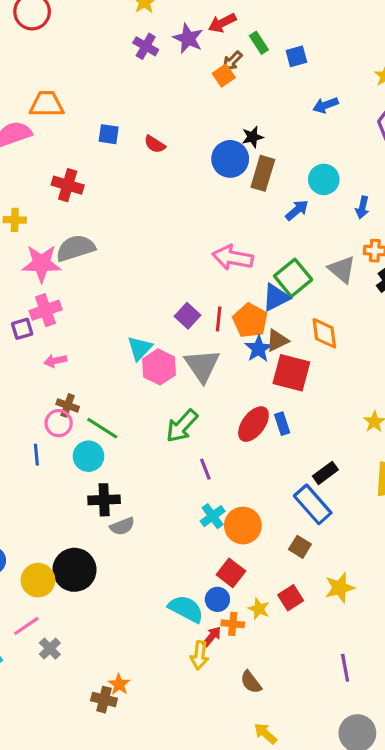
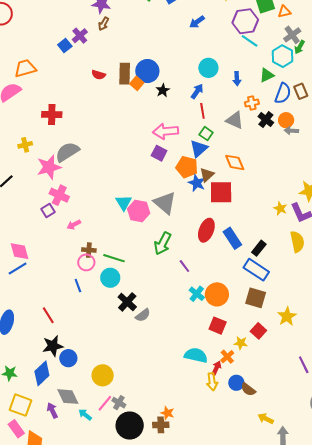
purple cross: (146, 46) -> (80, 36), moved, turned 35
brown arrow: (232, 61) -> (104, 24), moved
orange square: (224, 75) -> (137, 83), moved
blue square: (109, 134) -> (65, 45), moved, turned -32
black star: (253, 137) -> (163, 90), moved
brown rectangle: (263, 173) -> (125, 74), moved
green square: (293, 278) -> (206, 134), size x0.6
pink cross: (46, 310) -> (59, 195), turned -30
purple square: (187, 316) -> (159, 153), moved
red line: (219, 319) -> (202, 111), moved
blue rectangle: (282, 424) -> (232, 238), moved, size x1.5
black cross: (104, 500) -> (127, 302), turned -30
brown square: (300, 547) -> (256, 298), size x1.5
black circle: (74, 570) -> (130, 426), moved
yellow circle: (38, 580) -> (103, 375), moved
blue circle: (217, 599) -> (236, 383), moved
orange cross: (233, 624) -> (227, 357), turned -32
pink line: (26, 626) -> (105, 403), moved

